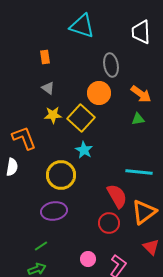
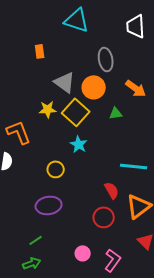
gray triangle: (48, 88) -> (65, 82), moved, size x1.6
green triangle: (138, 119) -> (116, 113), moved
yellow circle: (61, 175) -> (56, 169), size x0.6
red semicircle: (117, 196) -> (112, 190), size x0.7

